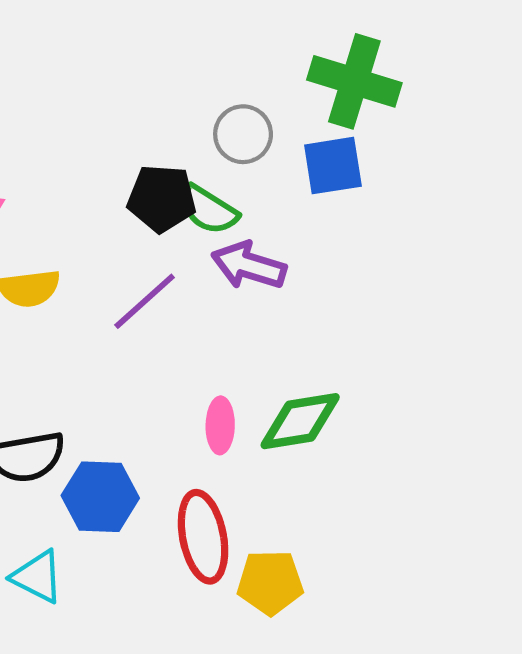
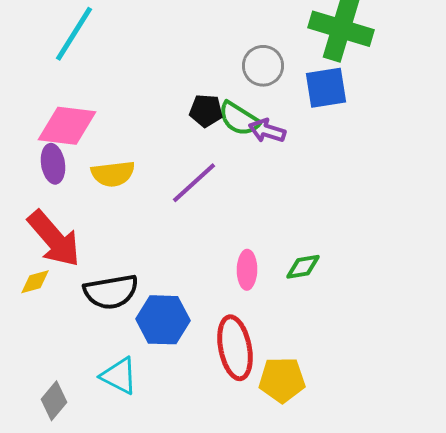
black pentagon: (162, 198) -> (206, 111), size x0.7
purple arrow: (249, 266) -> (267, 131), moved, size x0.7
green diamond: (300, 421) -> (303, 267), size x0.6

